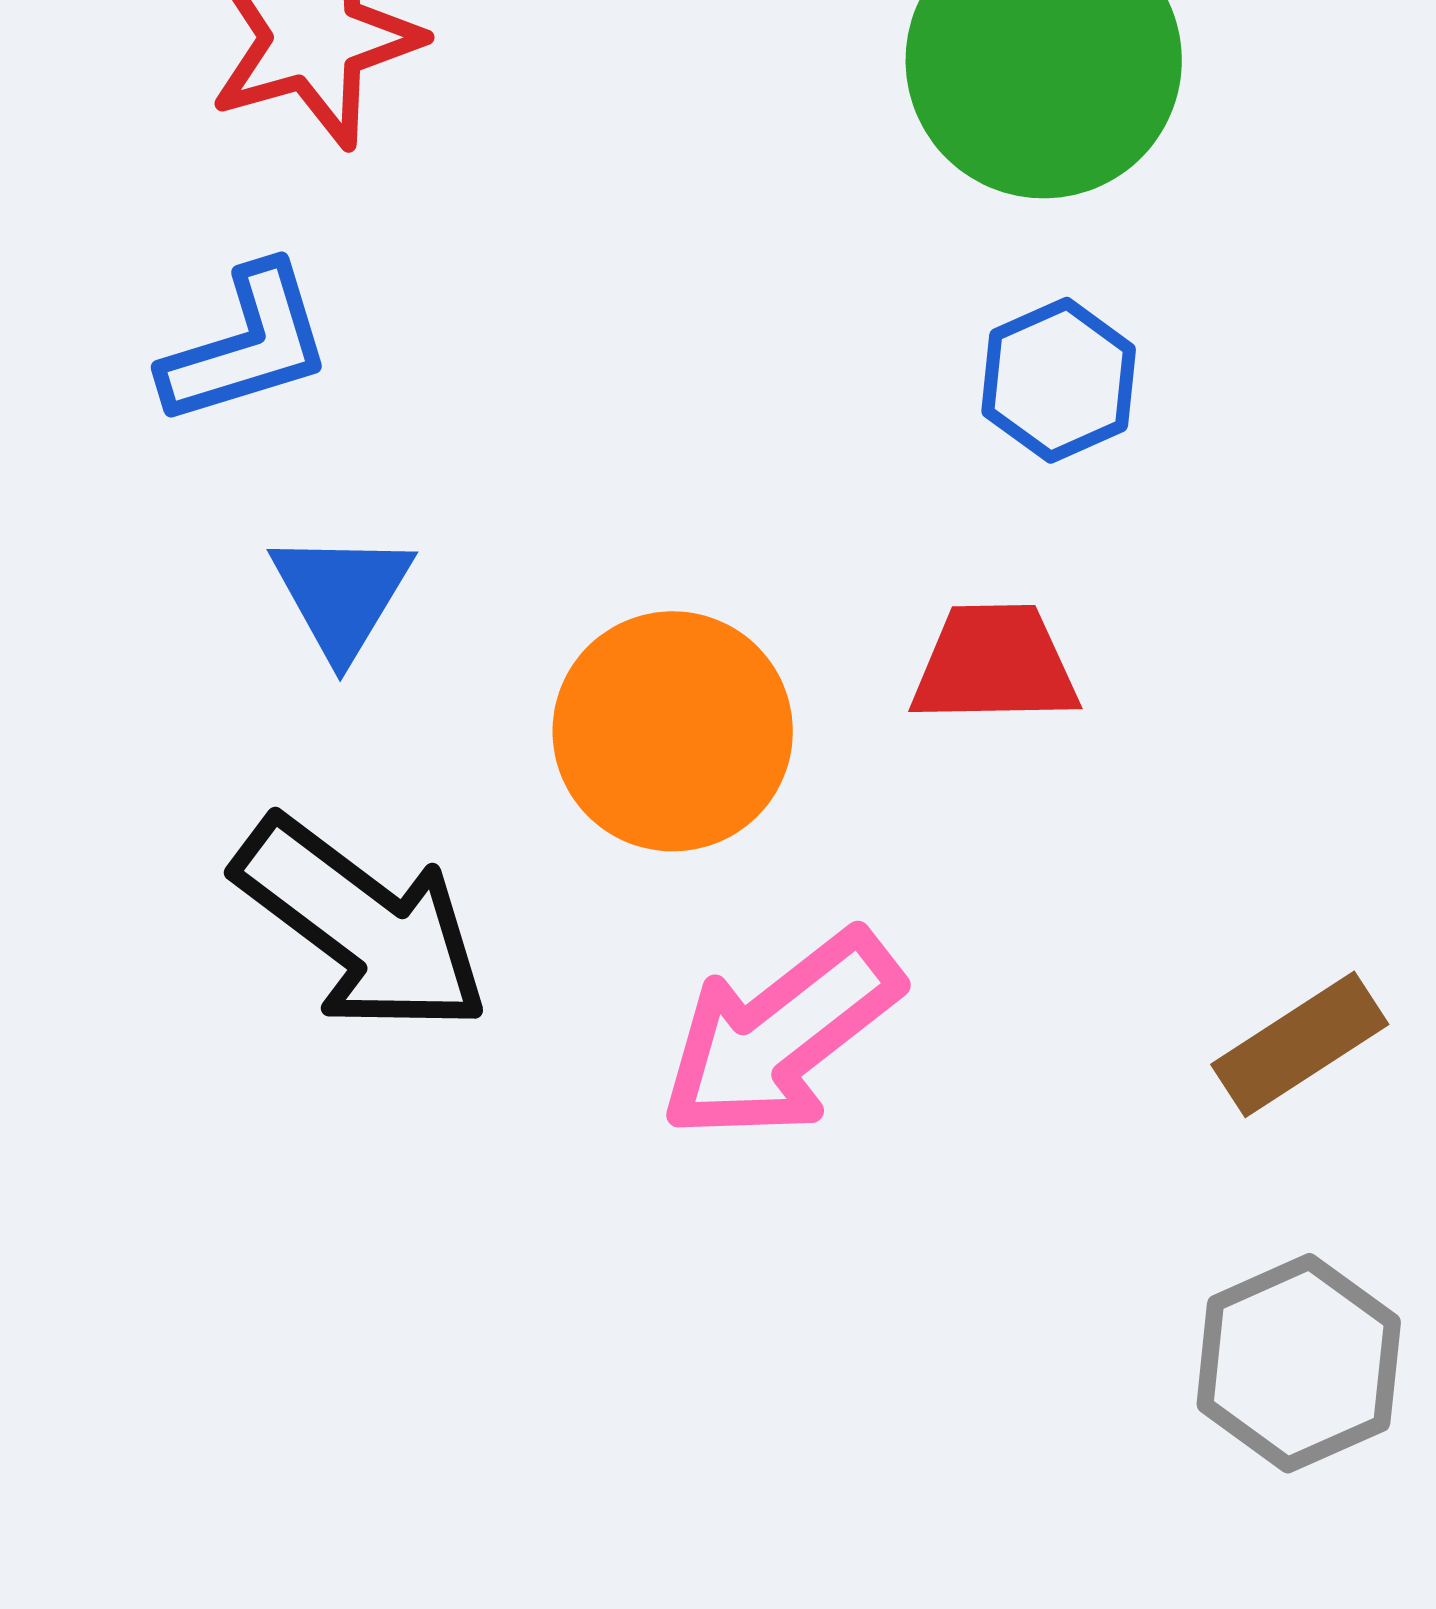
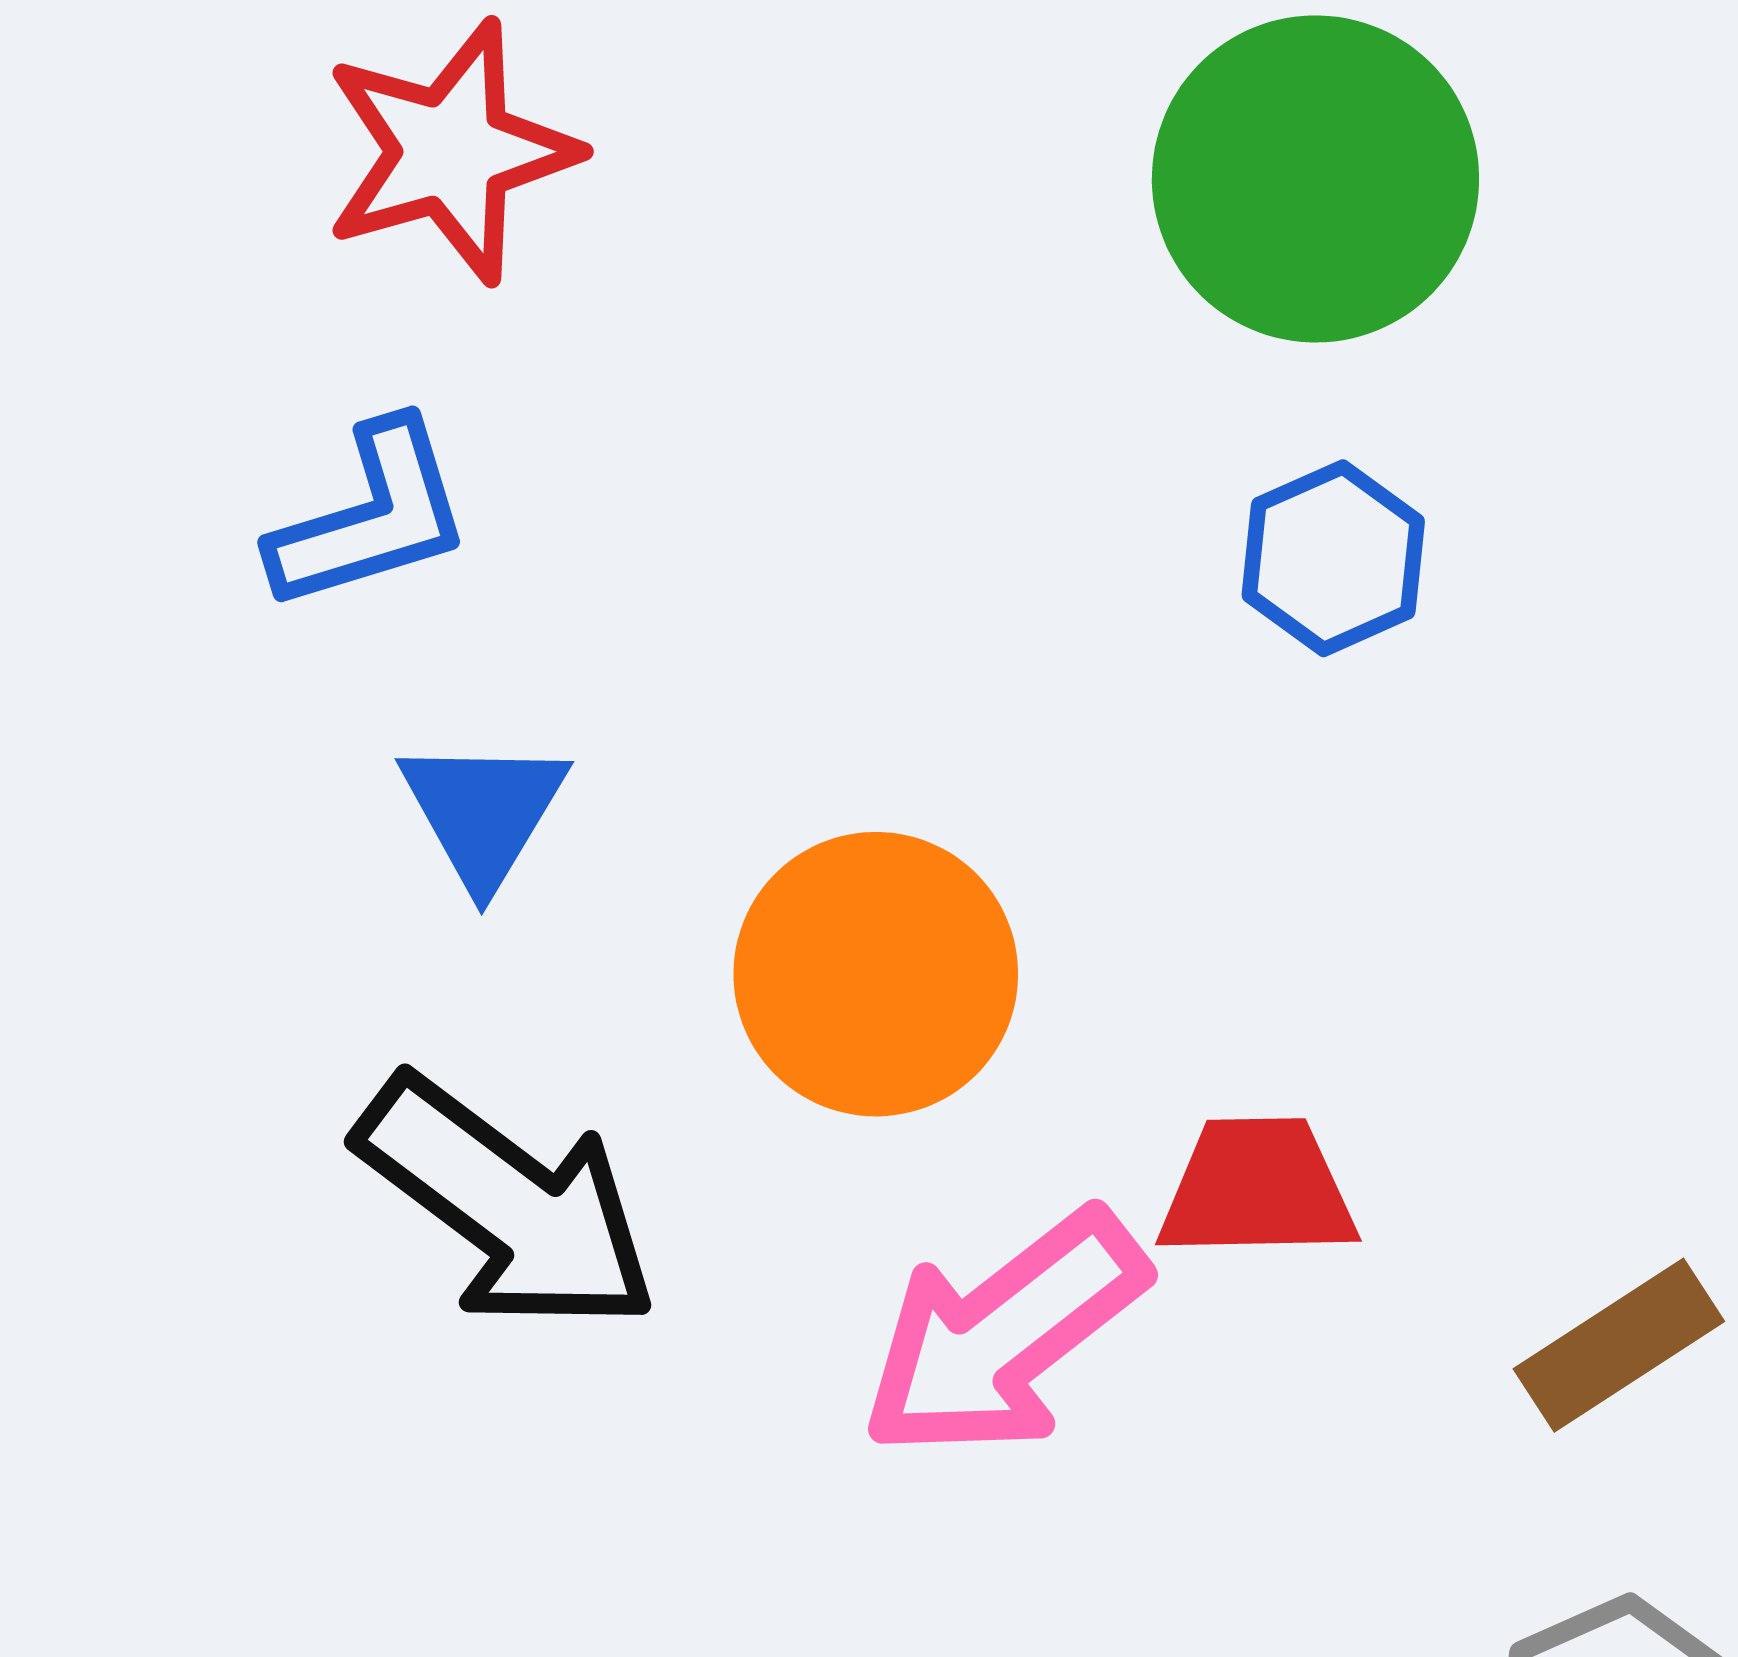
red trapezoid: (995, 664) -> (1257, 1189), moved

